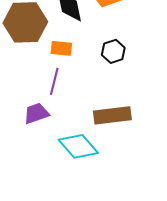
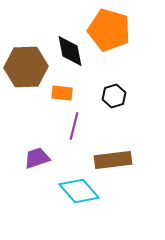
purple line: (54, 81) -> (74, 126), moved

